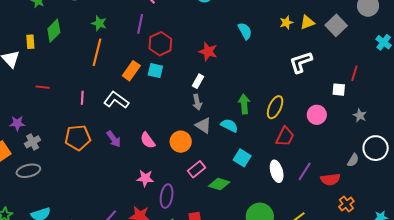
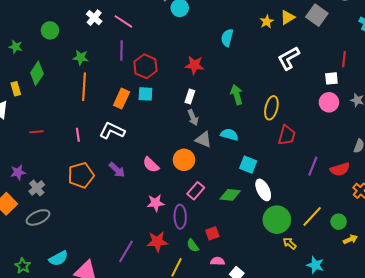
cyan semicircle: (245, 31) -> (227, 38), turned -126
green arrow: (244, 104) -> (237, 95), moved
pink circle: (317, 115) -> (329, 102), moved
pink rectangle: (197, 169) -> (196, 191), moved
white ellipse: (277, 171) -> (263, 190), moved

